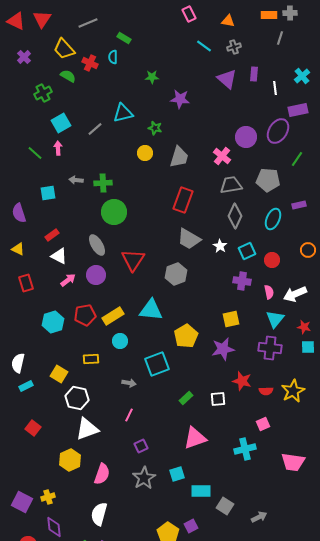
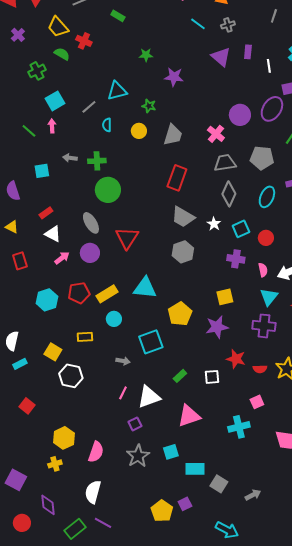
cyan semicircle: (113, 57) -> (107, 125), moved
gray hexagon: (176, 274) -> (183, 252), moved
white triangle: (87, 429) -> (149, 397), moved
yellow cross: (48, 497) -> (55, 464), moved

